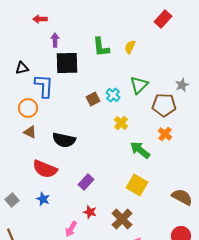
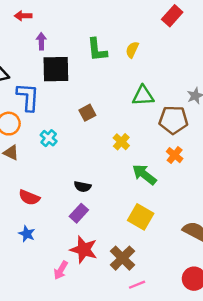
green triangle: (139, 85) -> (143, 96), turned 42
cyan cross: (113, 95) -> (49, 138), moved
black semicircle: (64, 140) -> (83, 187), moved, size x0.6
red semicircle: (45, 169) -> (29, 197), size x0.7
red star: (90, 212) -> (84, 250), size x1.6

